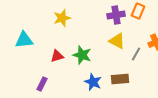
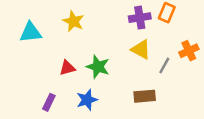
yellow star: (62, 18) -> (73, 21), turned -30
cyan triangle: (24, 40) -> (30, 32), moved
blue star: (93, 82) -> (87, 100), moved, turned 30

